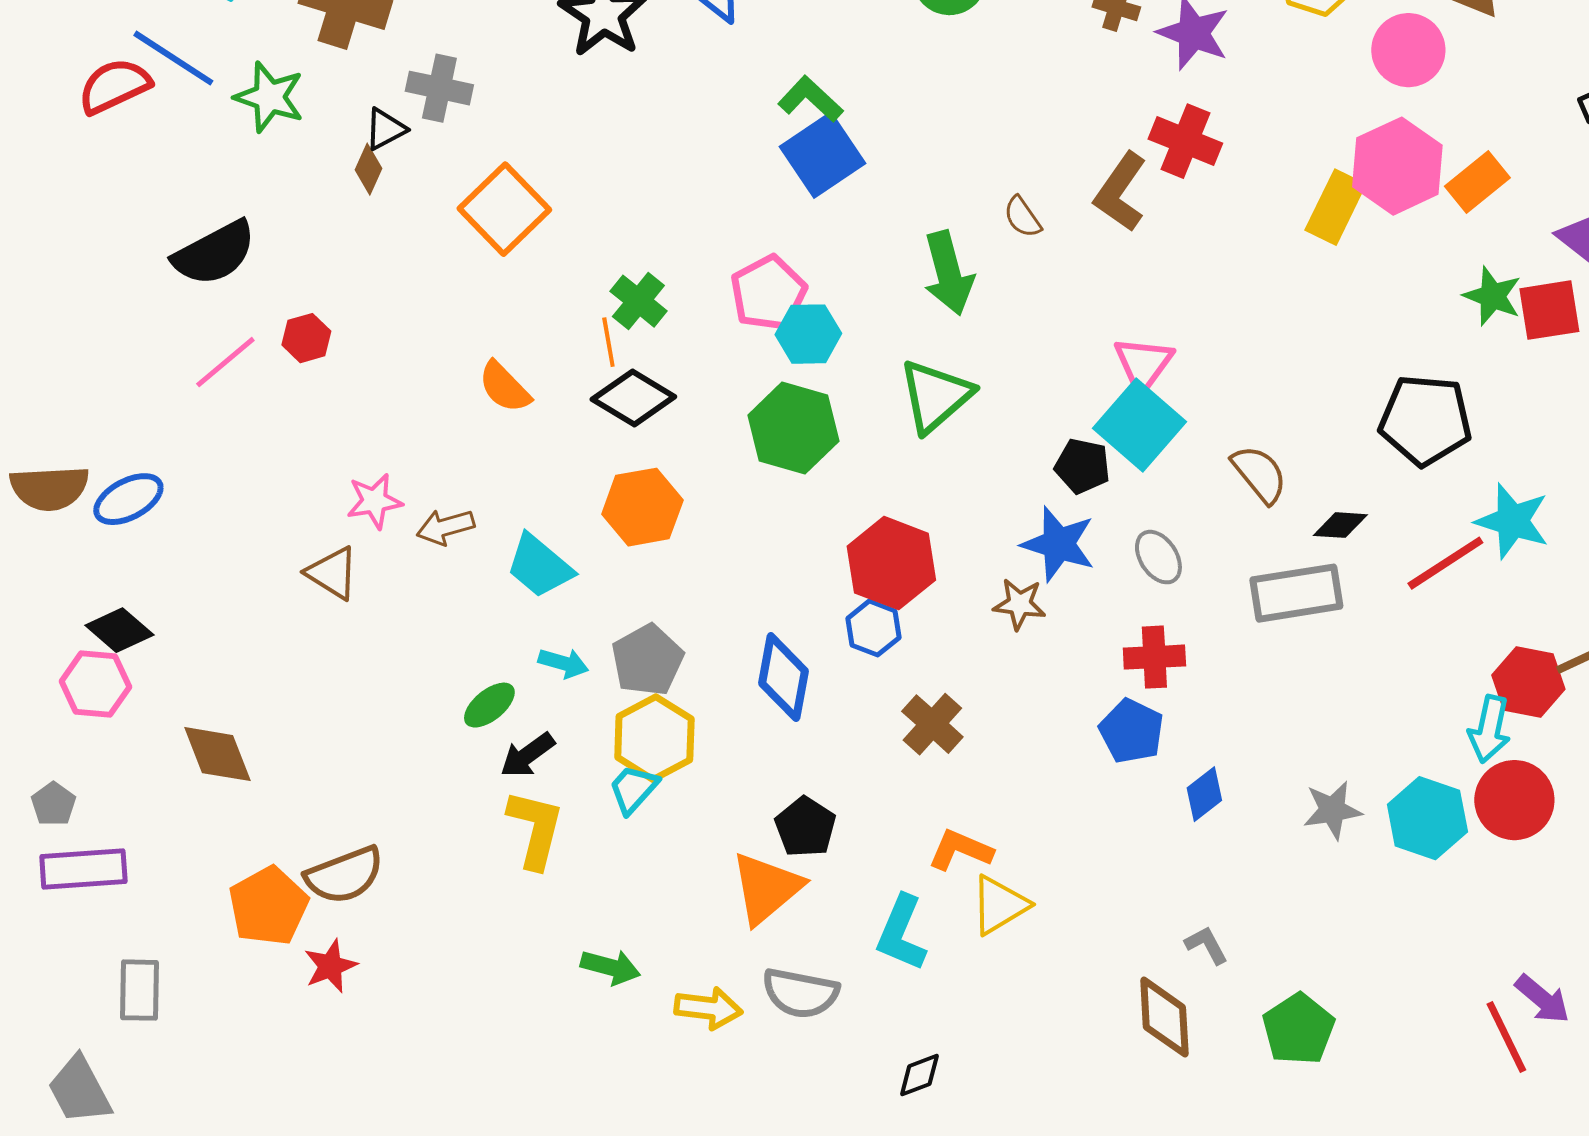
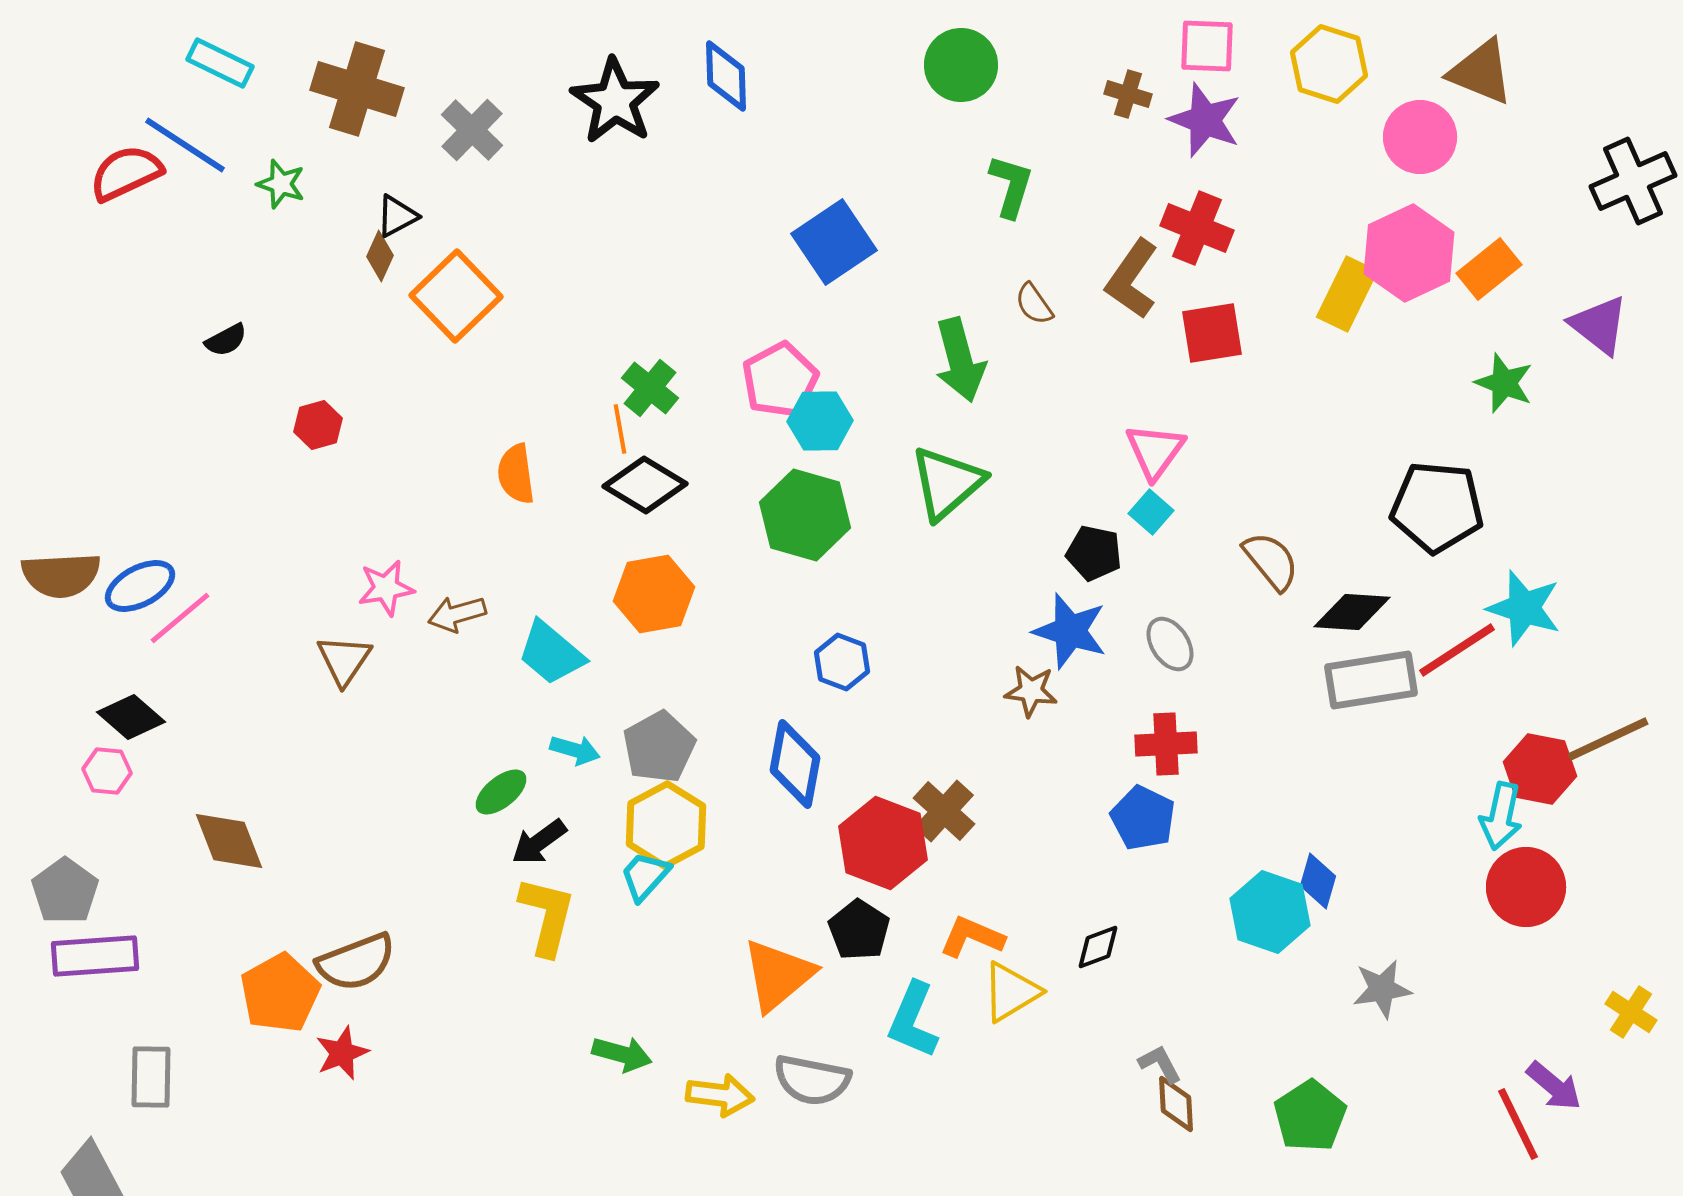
gray cross: (439, 88) -> (472, 130), moved, turned 32
green star: (269, 97) -> (281, 184), size x0.7
green L-shape: (810, 99) -> (1011, 186), moved, turned 64
orange square: (504, 209) -> (456, 296), moved
black semicircle: (214, 253) -> (226, 340), size x0.5
red square: (1549, 310) -> (1212, 333), moved
pink line: (225, 362) -> (180, 618), moved
orange semicircle: (504, 387) -> (516, 474), turned 36
cyan square: (1139, 425) -> (1151, 512), size x0.5
black diamond: (1340, 525) -> (1352, 612), size x1.4
red hexagon: (891, 563) -> (883, 843), moved
brown triangle: (332, 573) -> (344, 660), turned 32
gray rectangle: (1296, 593) -> (1371, 680), moved
blue hexagon: (873, 628) -> (842, 662), moved
pink hexagon: (95, 684) -> (107, 771), size x0.7
blue diamond: (1204, 794) -> (1318, 881), moved, turned -36
gray pentagon: (53, 804) -> (65, 891), size x1.5
gray star: (1332, 810) -> (1382, 989), moved
cyan hexagon: (1427, 818) -> (1270, 912), moved
black pentagon: (805, 827) -> (859, 930), moved
gray L-shape: (1206, 945) -> (1160, 1064), moved
brown diamond: (1164, 1017) -> (1176, 1104), size x0.7
black diamond: (919, 1075) -> (1098, 947), moved

